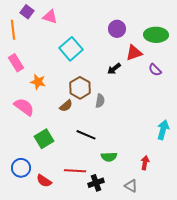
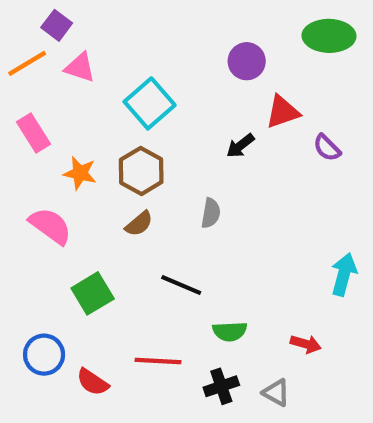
pink triangle: (50, 17) -> (80, 68), moved
orange line: (13, 30) -> (27, 63), turned 66
green ellipse: (156, 35) -> (329, 36), moved
brown hexagon: (80, 88) -> (141, 171), moved
red arrow: (145, 163) -> (306, 344), turned 96
black cross: (96, 183) -> (221, 386), moved

